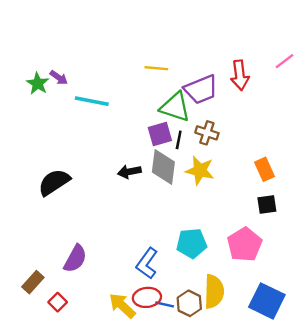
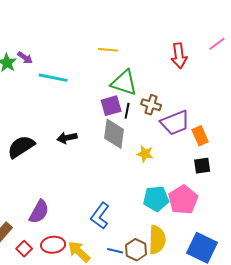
purple trapezoid: (201, 89) -> (175, 123), moved
yellow star: (200, 170) -> (145, 154), moved, size x0.7
black arrow: (129, 172) -> (67, 138), moved
cyan pentagon: (192, 243) -> (156, 199), moved
red ellipse: (147, 297) -> (53, 245), moved

